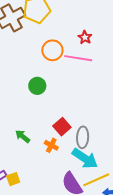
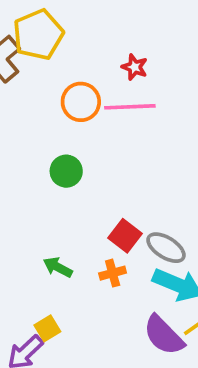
gray ellipse: (83, 137) -> (166, 248), turned -50
orange cross: (51, 145) -> (113, 273), turned -32
yellow square: (13, 179) -> (47, 328), moved

